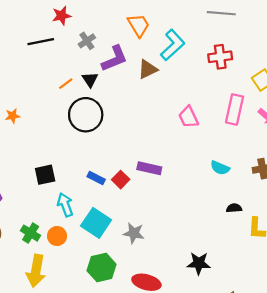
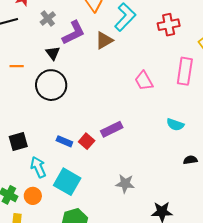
orange line: (66, 84) -> (17, 66), moved, turned 40
purple rectangle: (149, 168) -> (112, 129), turned -35
gray star: (134, 233) -> (125, 184), moved

